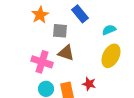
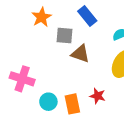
brown triangle: (66, 53) -> (80, 54), moved
pink cross: (42, 62) -> (22, 79), moved

